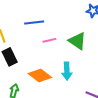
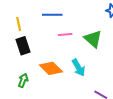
cyan arrow: (67, 71) -> (79, 68), turned -36

